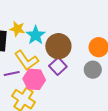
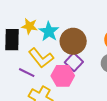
purple line: (12, 74) -> (27, 73), turned 42
pink hexagon: (34, 79) -> (63, 76), moved

